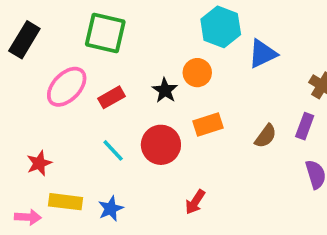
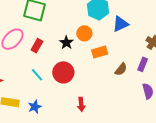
red rectangle: (111, 97) -> (37, 46), turned -32
orange rectangle: (208, 125) -> (100, 52), moved
red arrow: (195, 202) -> (81, 104), turned -40

